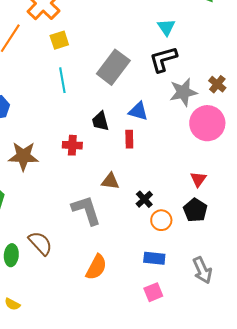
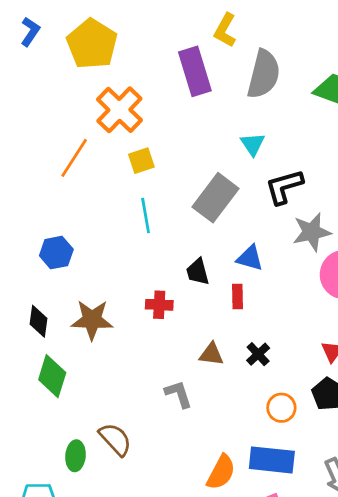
cyan triangle: (166, 27) -> (253, 144), moved
black cross: (144, 199) -> (258, 354), moved
gray L-shape: (86, 210) -> (178, 394), size x0.7
blue rectangle: (154, 258) -> (272, 460), size x1.5
orange semicircle: (96, 267) -> (221, 472), moved

